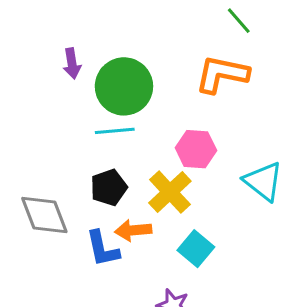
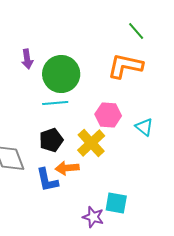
cyan triangle: (263, 181) -> (144, 127), moved, size x0.7
cyan square: (196, 249) -> (116, 203), moved, turned -30

